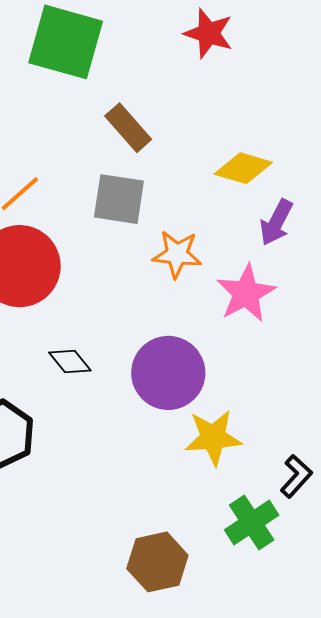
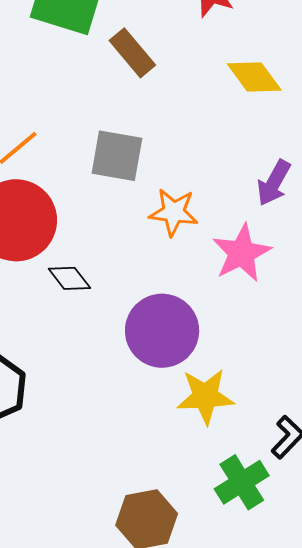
brown rectangle: (128, 128) -> (132, 53), moved
yellow diamond: (243, 168) -> (254, 77), moved, turned 36
black diamond: (70, 362) -> (69, 278), moved

